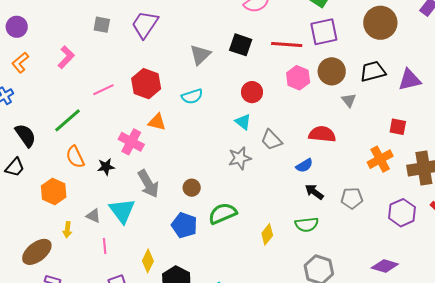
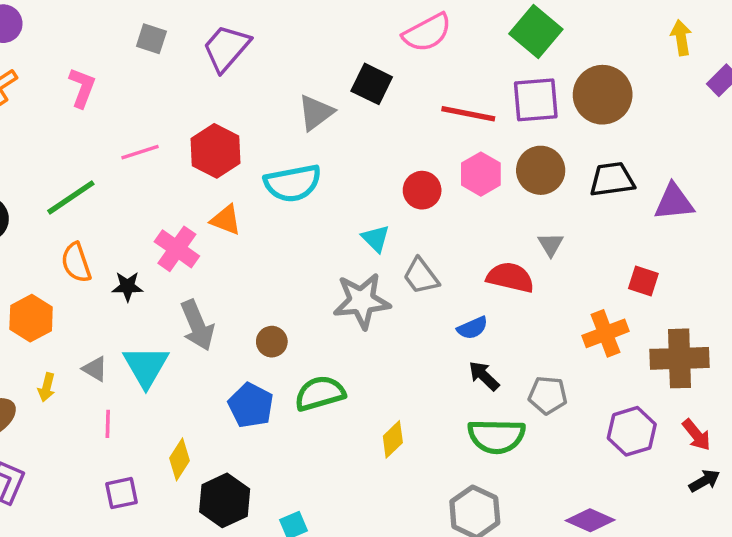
brown circle: (380, 23) -> (603, 95), moved
black square: (241, 45) -> (372, 84), moved
pink L-shape: (66, 57) -> (82, 88), turned -30
red circle: (252, 92) -> (422, 190), moved
cyan semicircle: (192, 96) -> (293, 183), size x1.5
gray triangle: (349, 100) -> (551, 244), moved
gray star: (240, 158) -> (362, 301), size x1.4
green semicircle: (307, 225) -> (496, 436), moved, size x1.4

